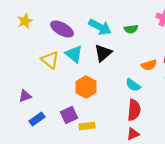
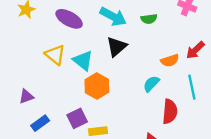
cyan triangle: (74, 54) -> (83, 61), moved
cyan semicircle: (133, 85) -> (151, 84), turned 98
red semicircle: (134, 110) -> (170, 111), moved

